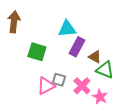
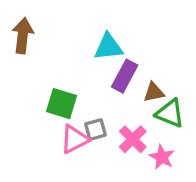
green square: (37, 52) -> (62, 104), moved
brown triangle: (95, 57) -> (154, 92), turned -40
gray square: (59, 80) -> (96, 129), turned -32

